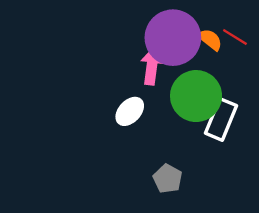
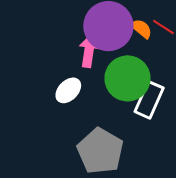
gray pentagon: (168, 179) -> (100, 151), size x1.8

